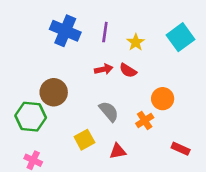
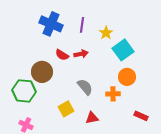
cyan square: (181, 37) -> (123, 50), moved
red semicircle: (128, 70) -> (62, 55), moved
orange cross: (145, 120) -> (113, 94), turned 32

